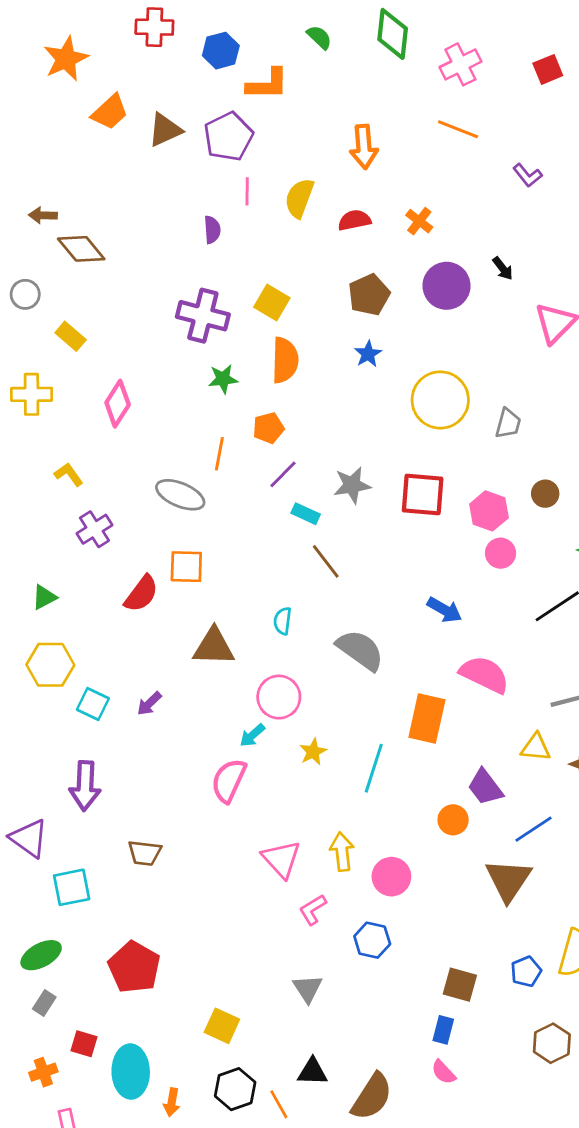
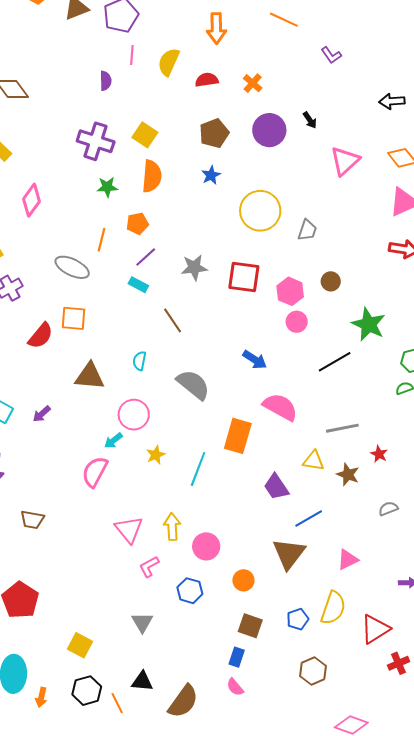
cyan rectangle: (306, 514) -> (138, 285), moved
orange circle: (453, 820) -> (243, 580), moved

